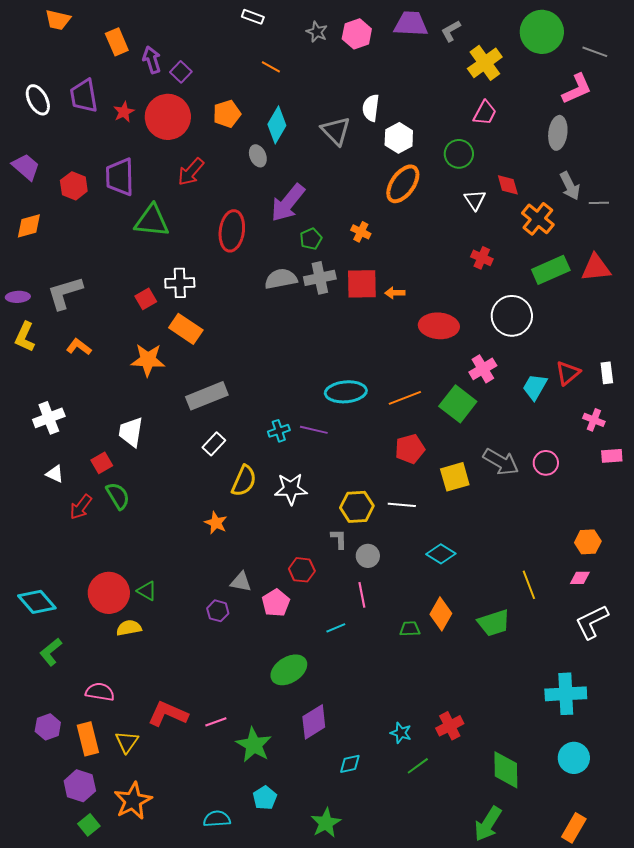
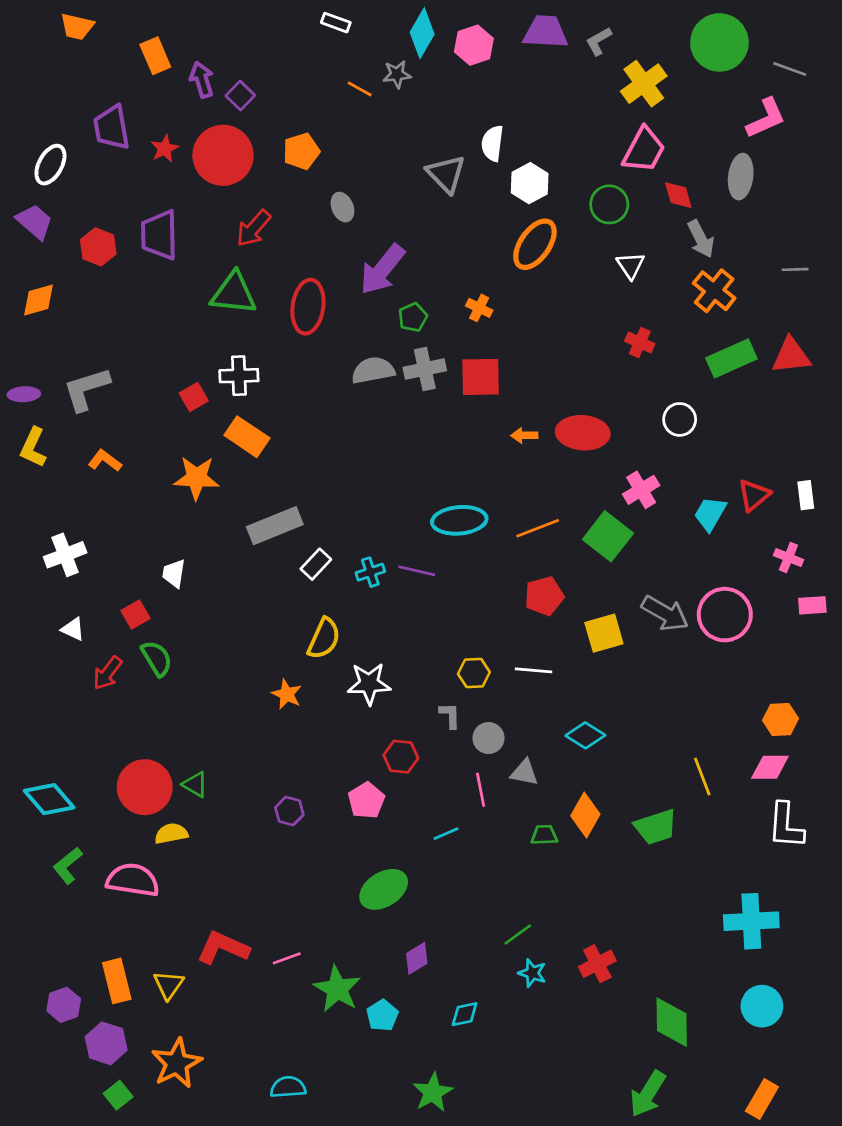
gray star: (317, 32) -> (397, 74), moved, turned -30
white ellipse: (38, 100) -> (50, 165), moved, turned 56
pink trapezoid: (485, 113) -> (644, 150), size x1.4
cyan diamond: (277, 125) -> (422, 33), moved
red diamond: (508, 185) -> (678, 195), moved
gray arrow: (570, 186) -> (701, 239), moved
green triangle: (152, 221) -> (234, 293), moved
orange arrow: (395, 293) -> (524, 435), moved
white circle: (512, 316) -> (680, 419), size x0.6
white trapezoid: (131, 432) -> (174, 573), size x0.7
white rectangle: (214, 444) -> (316, 564), moved
pink circle: (546, 463) -> (725, 615), size x1.6
white star: (291, 489) -> (369, 684), moved
yellow hexagon: (357, 507) -> (474, 673), size x0.7
pink diamond: (580, 578) -> (770, 767), size x1.4
gray triangle: (241, 582) -> (524, 773), moved
white L-shape: (592, 622) -> (786, 826), turned -60
pink semicircle: (100, 692) -> (133, 880), moved, size x1.4
purple diamond: (314, 722) -> (417, 958), size x0.7
purple hexagon: (48, 727) -> (64, 1005), moved
green line: (418, 766) -> (518, 934), moved
cyan pentagon: (265, 798) -> (382, 1015), moved

